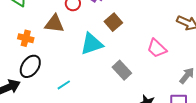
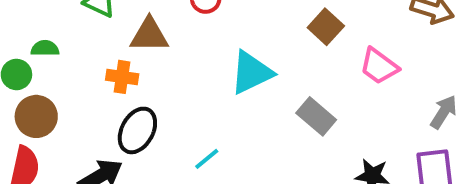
brown square: (113, 22) -> (326, 27), moved
brown triangle: (54, 24) -> (149, 35), moved

